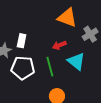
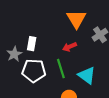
orange triangle: (67, 18) -> (76, 19), turned 40
cyan triangle: (76, 61) -> (87, 75), moved

